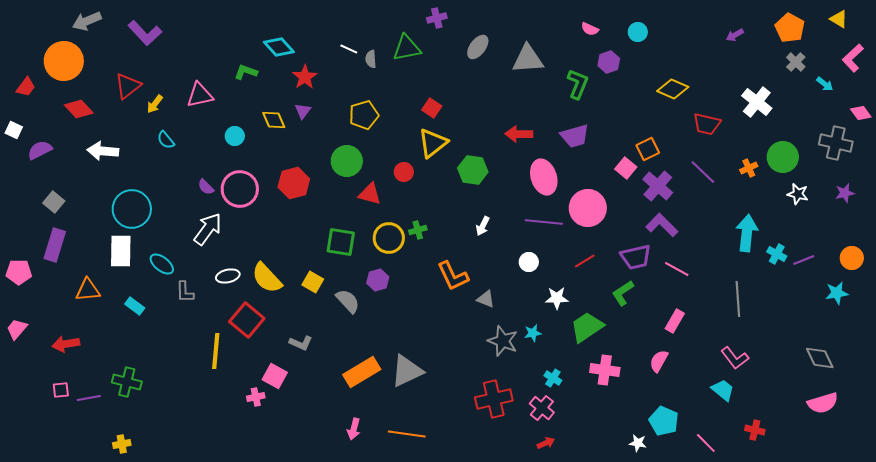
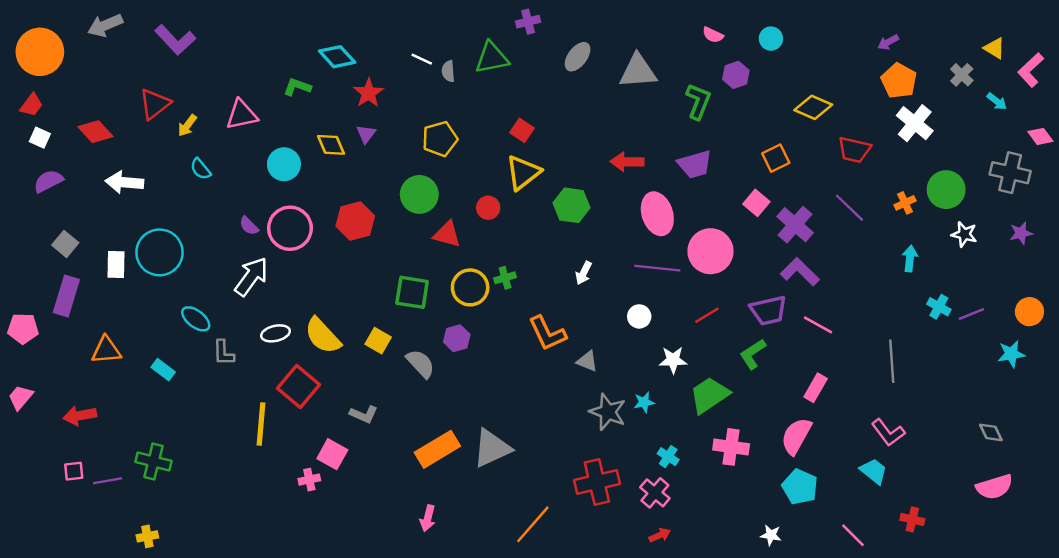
yellow triangle: (839, 19) -> (994, 48), moved
orange pentagon: (790, 28) -> (899, 81), moved
orange circle: (64, 61) -> (40, 52), moved
white square: (14, 130) -> (40, 138), moved
cyan circle: (235, 136) -> (284, 164), size x1.4
orange square: (648, 149) -> (776, 158), moved
cyan arrow: (747, 233) -> (910, 258), moved, size x0.6
white rectangle: (121, 251) -> (116, 265), moved, size x0.7
gray diamond: (820, 358) -> (991, 432), size x0.7
pink semicircle: (659, 361) -> (796, 436), size x1.4
cyan pentagon: (664, 421) -> (800, 487), moved
orange line: (407, 434) -> (533, 524), moved, turned -57

